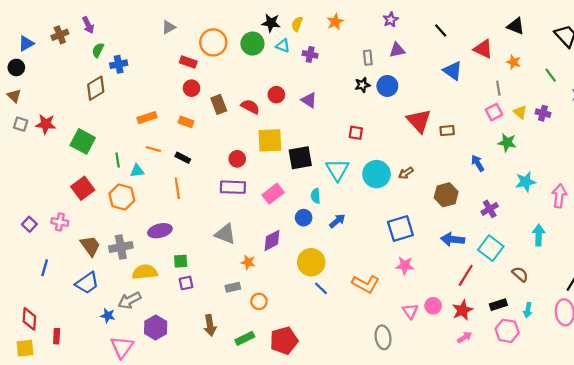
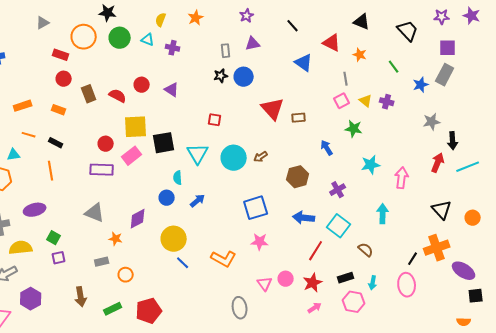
black star: (271, 23) -> (108, 13), moved
pink rectangle: (273, 194) -> (132, 156), moved
green square: (181, 261) -> (54, 238), turned 32

